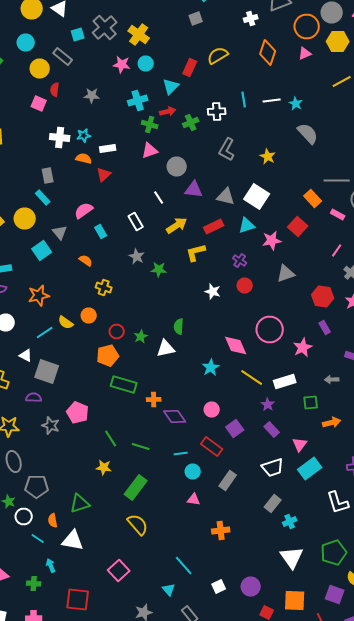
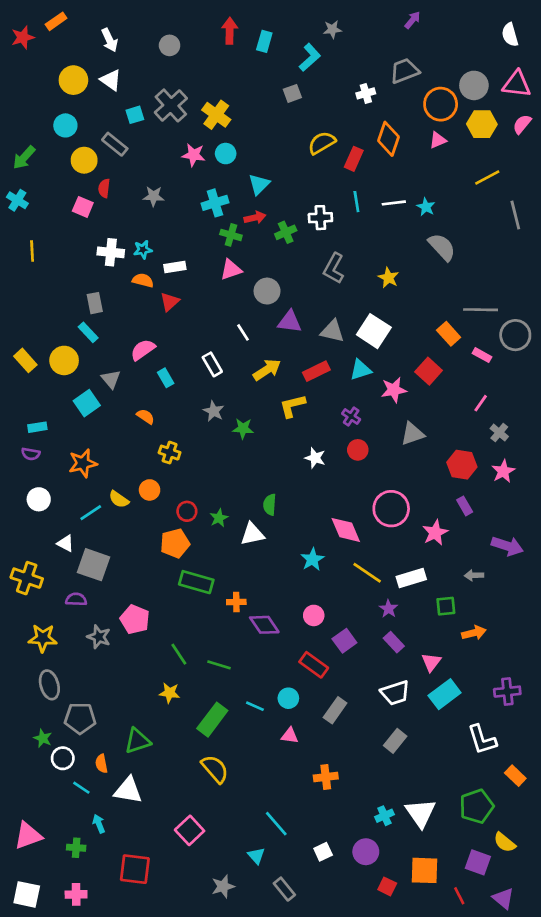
red rectangle: (190, 68) -> (354, 159), moved
cyan line: (181, 454) -> (255, 706), moved, turned 32
cyan cross: (290, 522) -> (384, 816), moved

